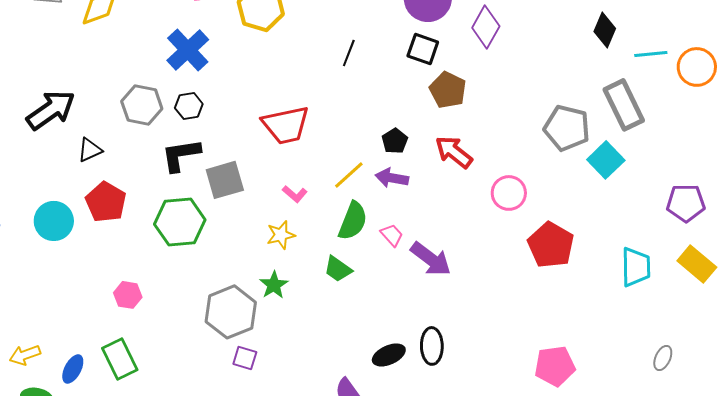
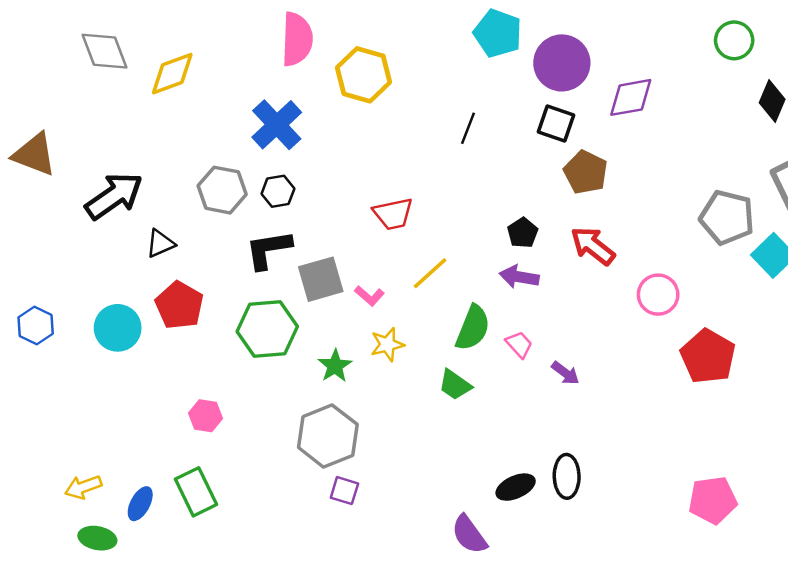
purple diamond: (486, 27) -> (631, 97), turned 51
red trapezoid: (286, 125) -> (393, 214), size x0.7
yellow line: (349, 175) -> (430, 273), moved
pink L-shape: (295, 194) -> (369, 296), moved
purple arrow: (431, 259) -> (565, 373), size x0.6
green star: (274, 285) -> (335, 366), moved

